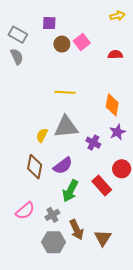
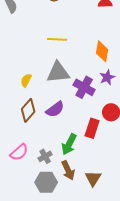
yellow semicircle: (42, 135) -> (26, 80), moved
purple cross: (93, 143) -> (84, 87), size x1.5
brown diamond: (35, 167) -> (28, 110), turned 30
red rectangle: (102, 186) -> (92, 128), turned 60
green arrow: (70, 191) -> (69, 144), moved

